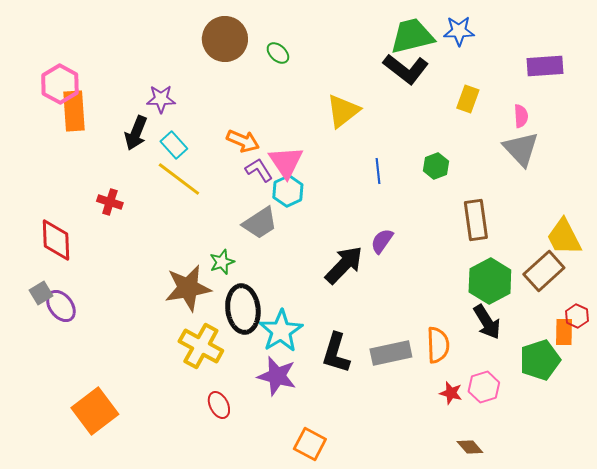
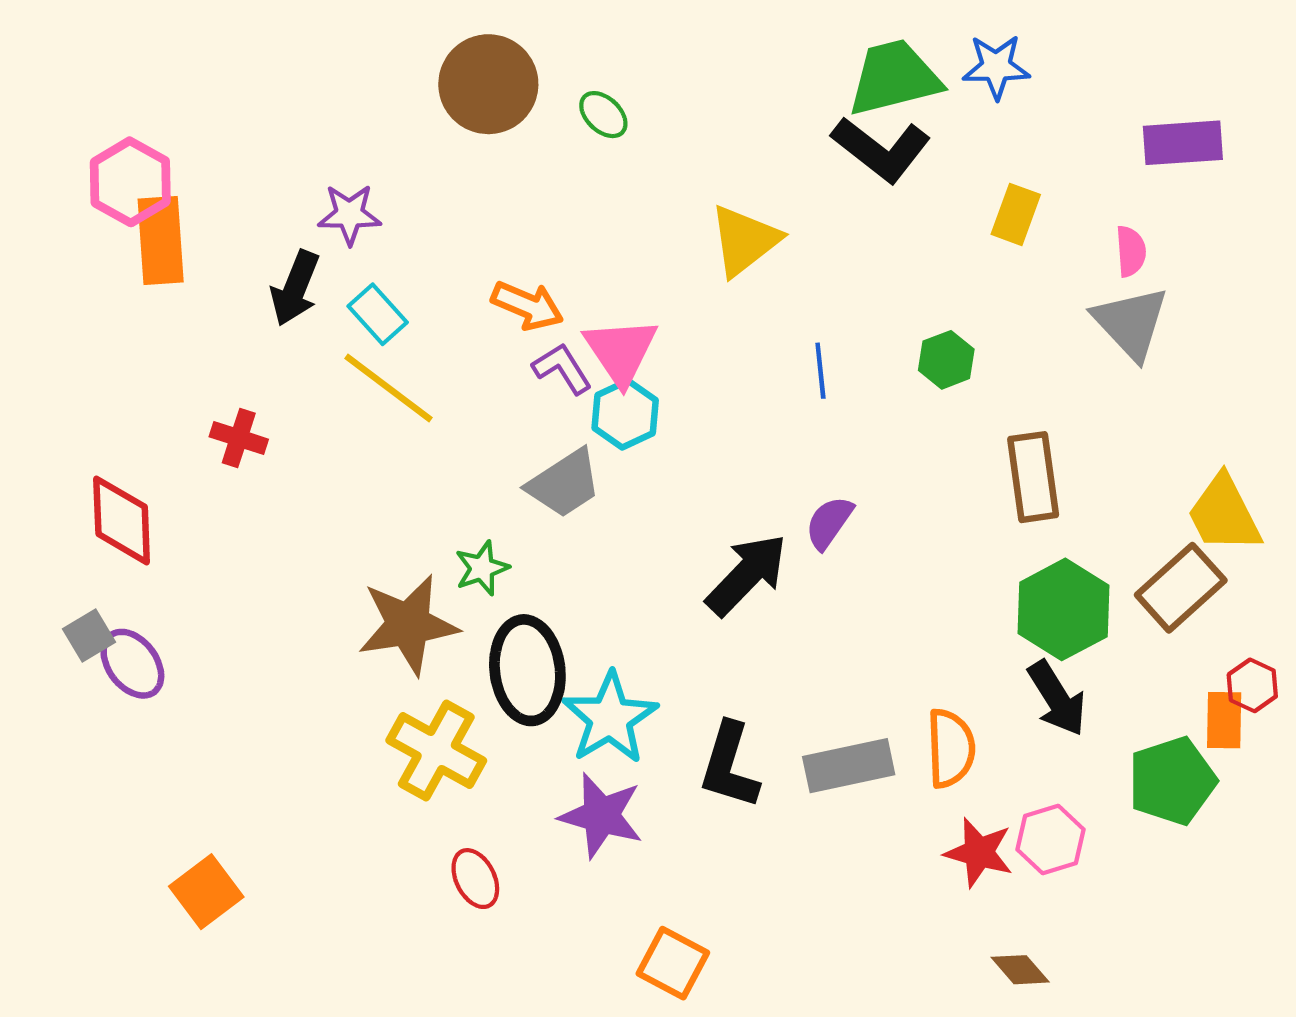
red star: (451, 393) -> (979, 853), size x1.4
orange square: (95, 411) -> (206, 892), size x0.7

